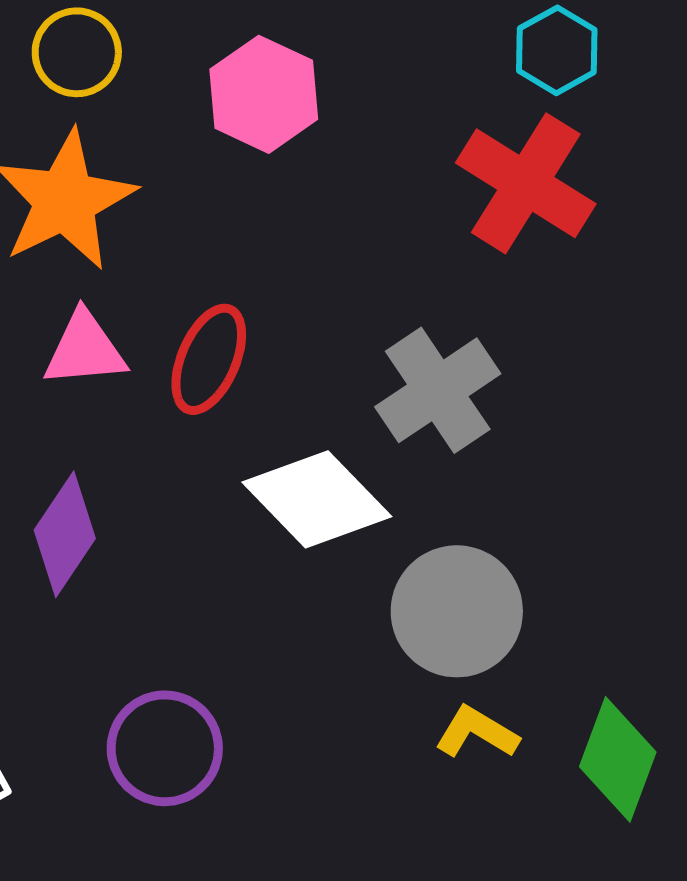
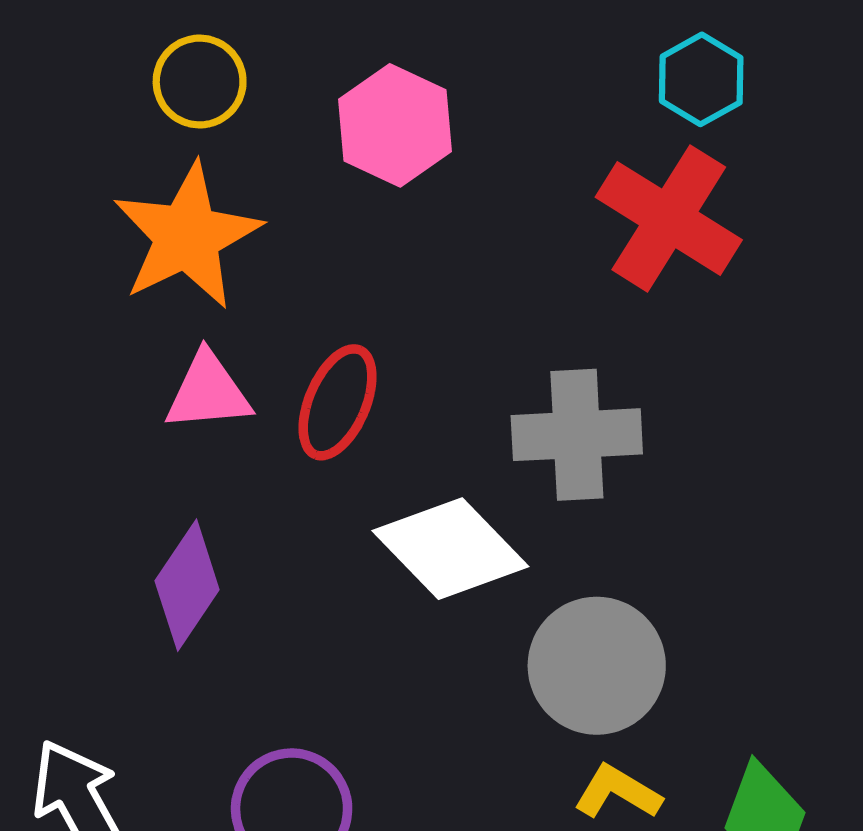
gray cross: (438, 390) -> (577, 435), turned 31

